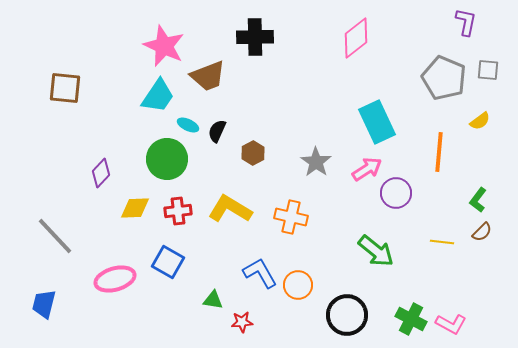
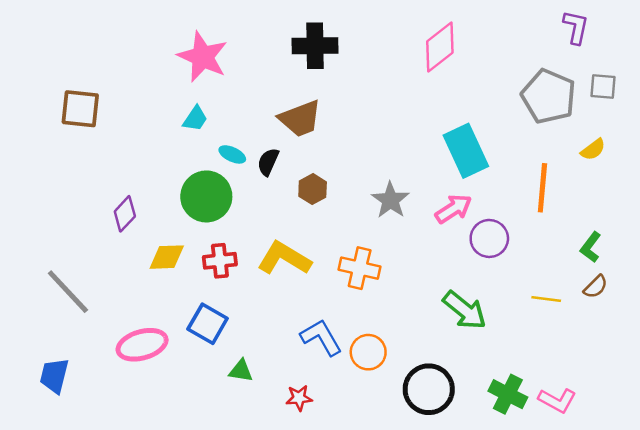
brown trapezoid: (208, 76) -> (300, 119), moved
cyan trapezoid: (158, 96) -> (195, 119), size x0.6
green triangle: (213, 300) -> (241, 371), moved

